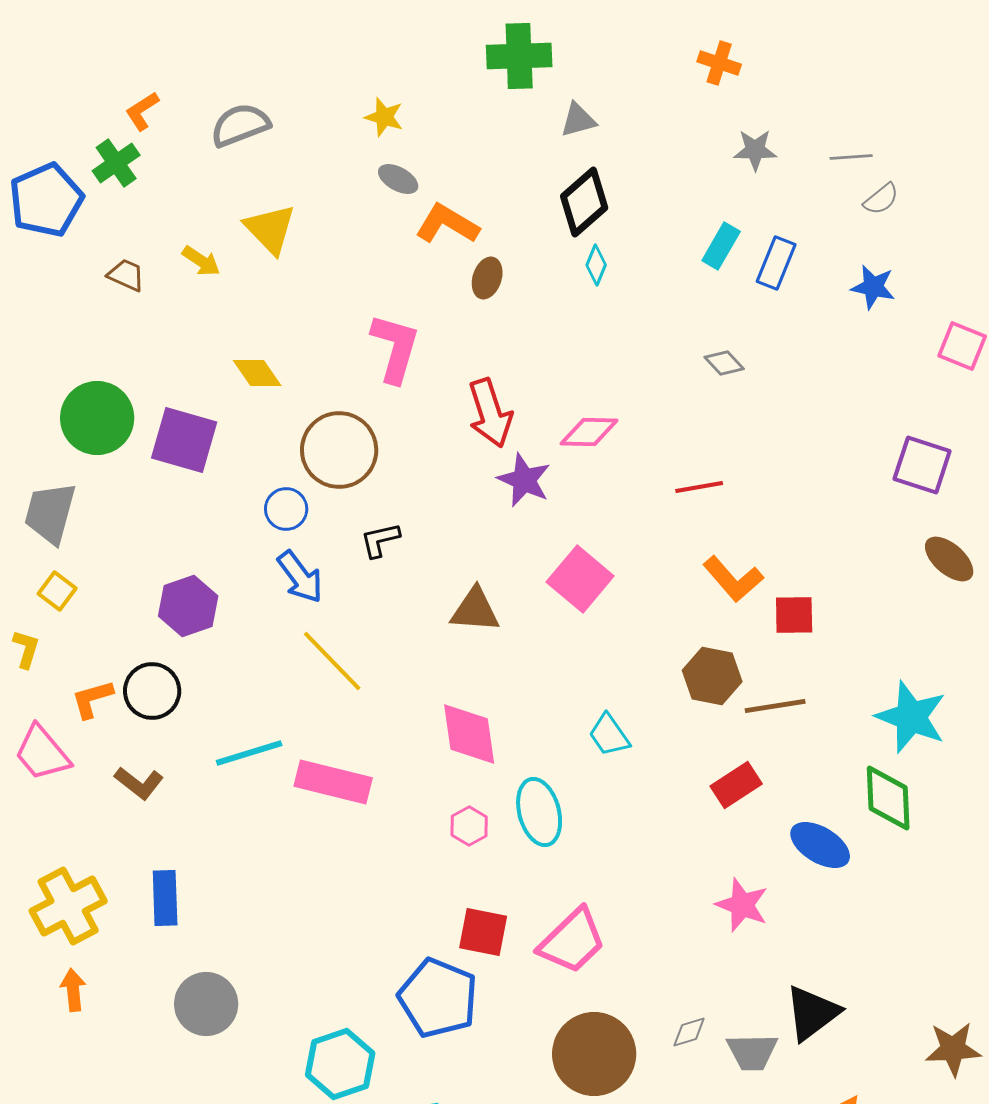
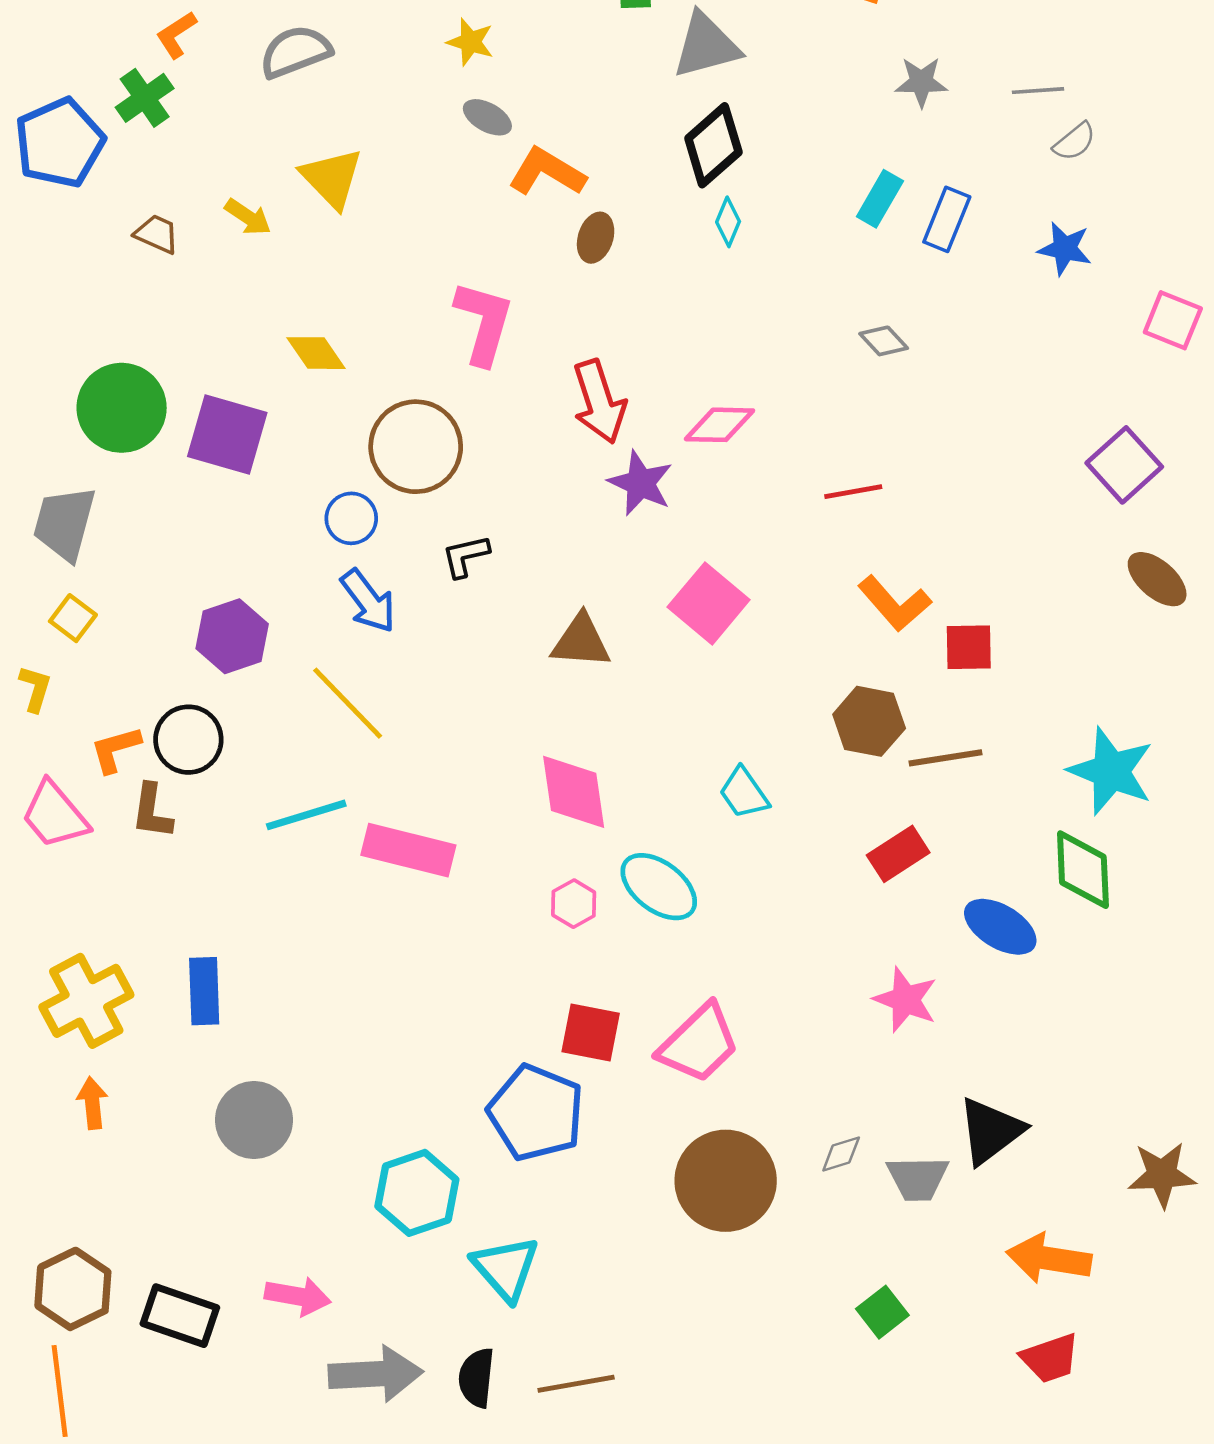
gray triangle: (578, 120) -> (706, 46), size x1.6
purple square: (922, 465) -> (1124, 465), turned 30
yellow line: (332, 661) -> (348, 703), moved
brown L-shape: (139, 783) -> (152, 811), moved, turned 60
cyan ellipse: (539, 812) -> (659, 887), turned -38

